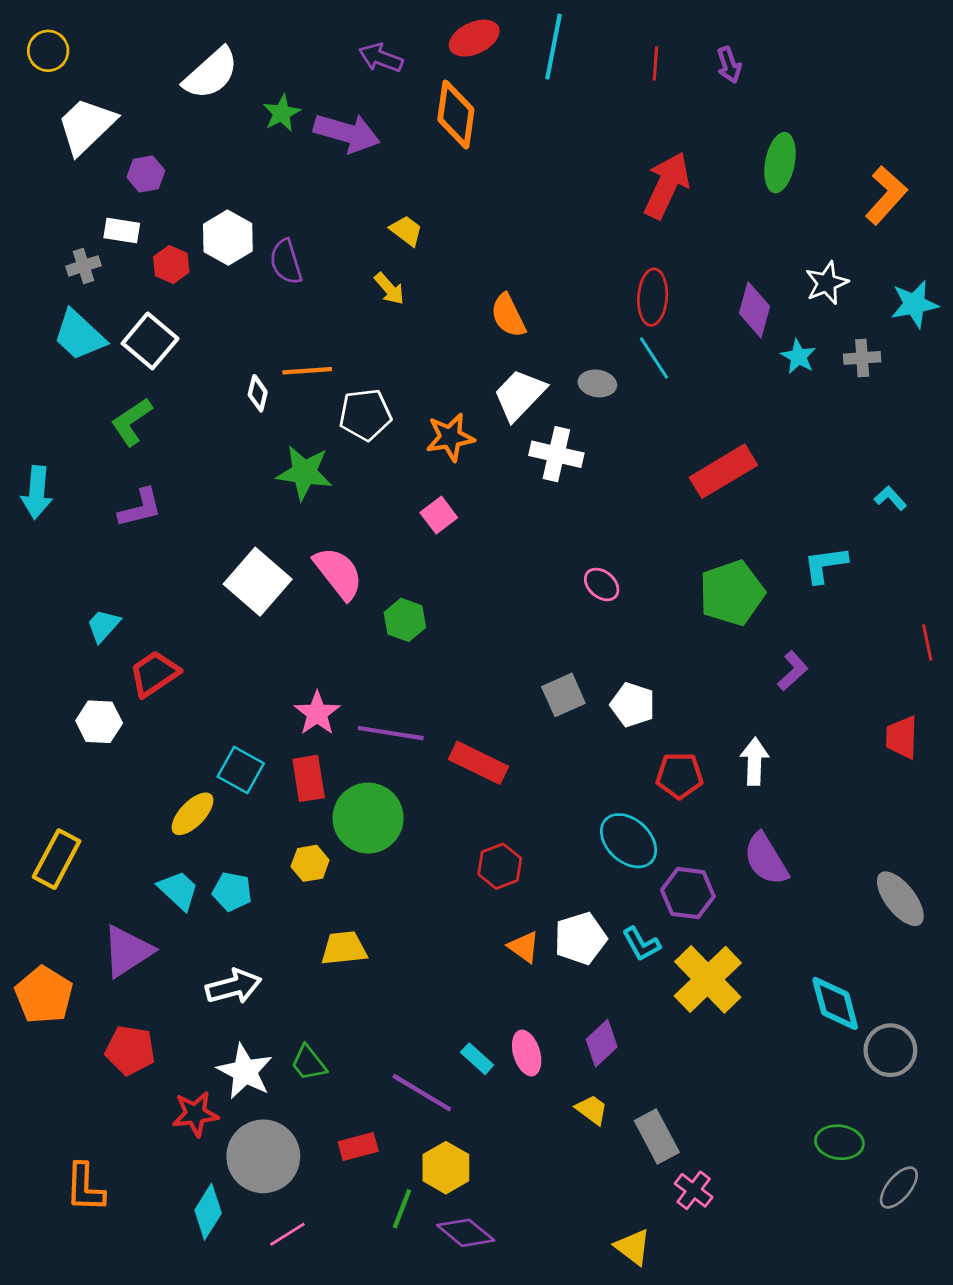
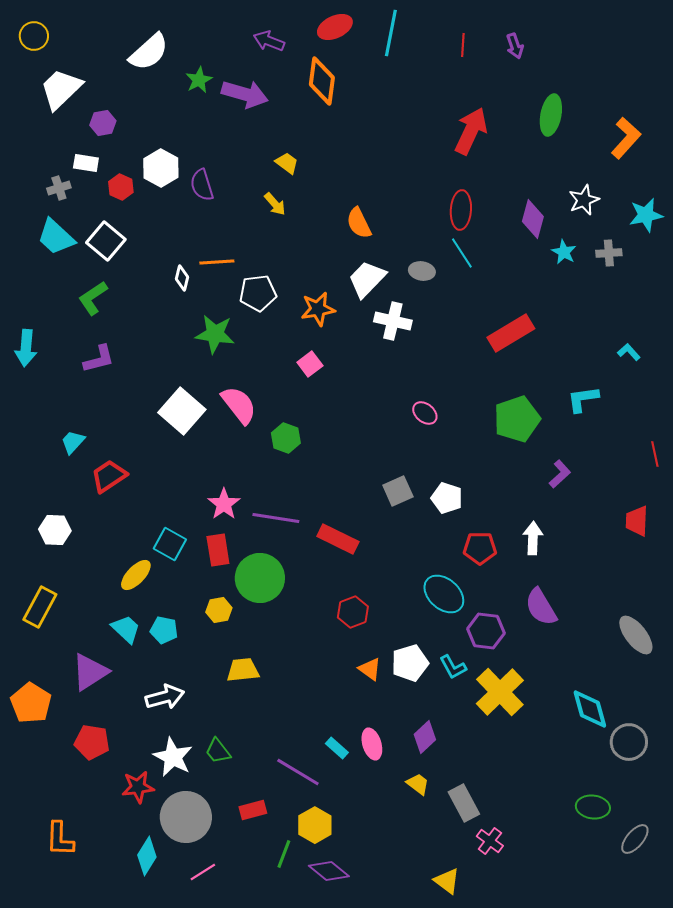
white hexagon: (99, 722) -> (55, 530), moved

